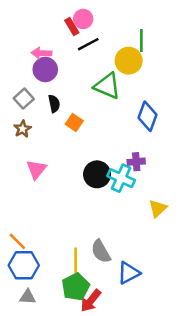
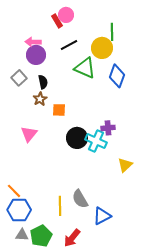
black line: (88, 44) -> (69, 45), moved
blue diamond: (148, 116) -> (117, 76), moved
orange square: (74, 123) -> (59, 110), moved, turned -32
brown star: (23, 129) -> (40, 99), moved
green pentagon: (76, 287) -> (41, 236), moved

